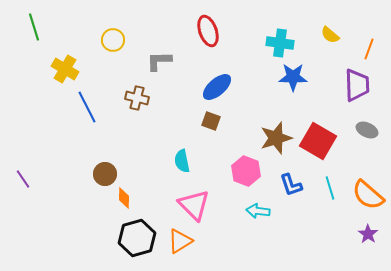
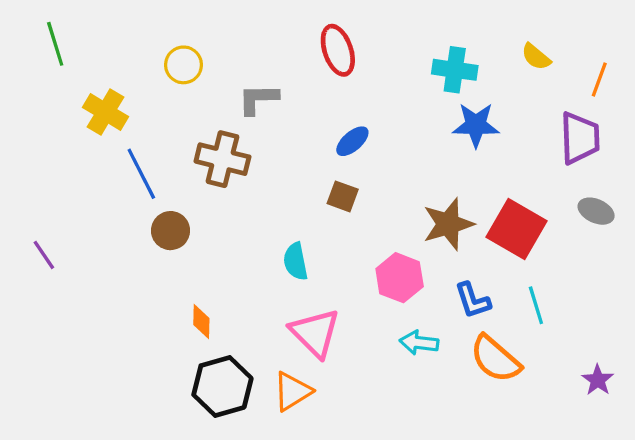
blue ellipse: (217, 87) -> (352, 141), size x0.7
brown cross: (137, 98) -> (222, 159), size x1.4
brown circle: (105, 174) -> (171, 231), moved
purple line: (23, 179) -> (44, 255), moved
orange semicircle: (368, 195) -> (495, 359), moved

